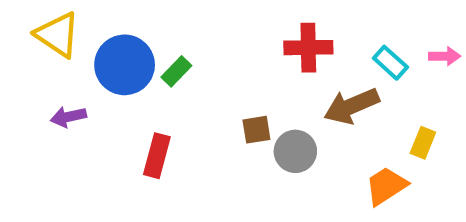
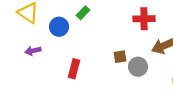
blue circle: (125, 65) -> (59, 27), size x0.7
green rectangle: (176, 71) -> (83, 13), moved

